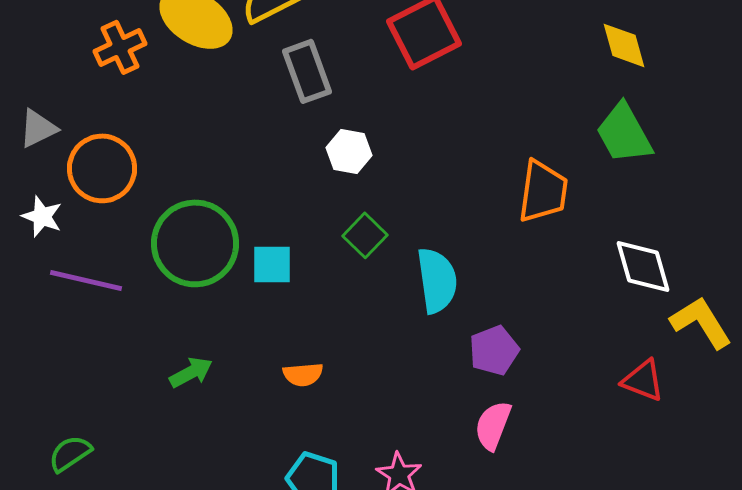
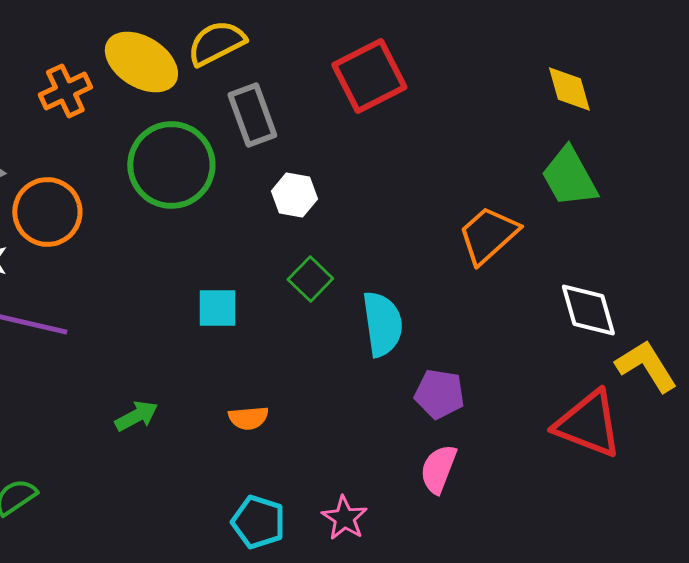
orange trapezoid: (543, 191) -> (488, 235), turned -140
green circle: (195, 243) -> (171, 165), moved
purple pentagon: (494, 350) -> (439, 394), turned 30
red triangle: (643, 380) -> (588, 424), size x1.6

